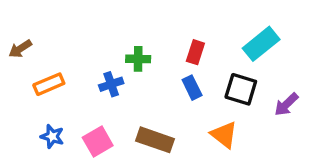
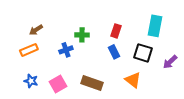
cyan rectangle: (261, 44) -> (155, 26), turned -40
brown arrow: (20, 49) -> (36, 30), moved

